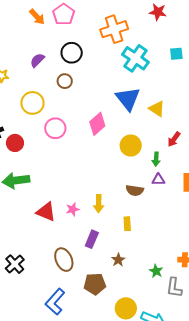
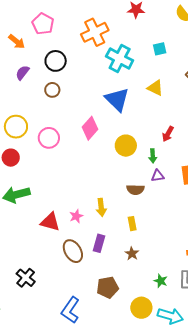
orange arrow: (37, 17) -> (17, 42), moved
yellow circle: (32, 103) -> (16, 127), moved
yellow triangle: (157, 109) -> (155, 88), moved
brown ellipse: (64, 260) -> (73, 251), moved
brown star: (118, 260) -> (132, 254), moved
green star: (156, 271) -> (161, 281), moved

